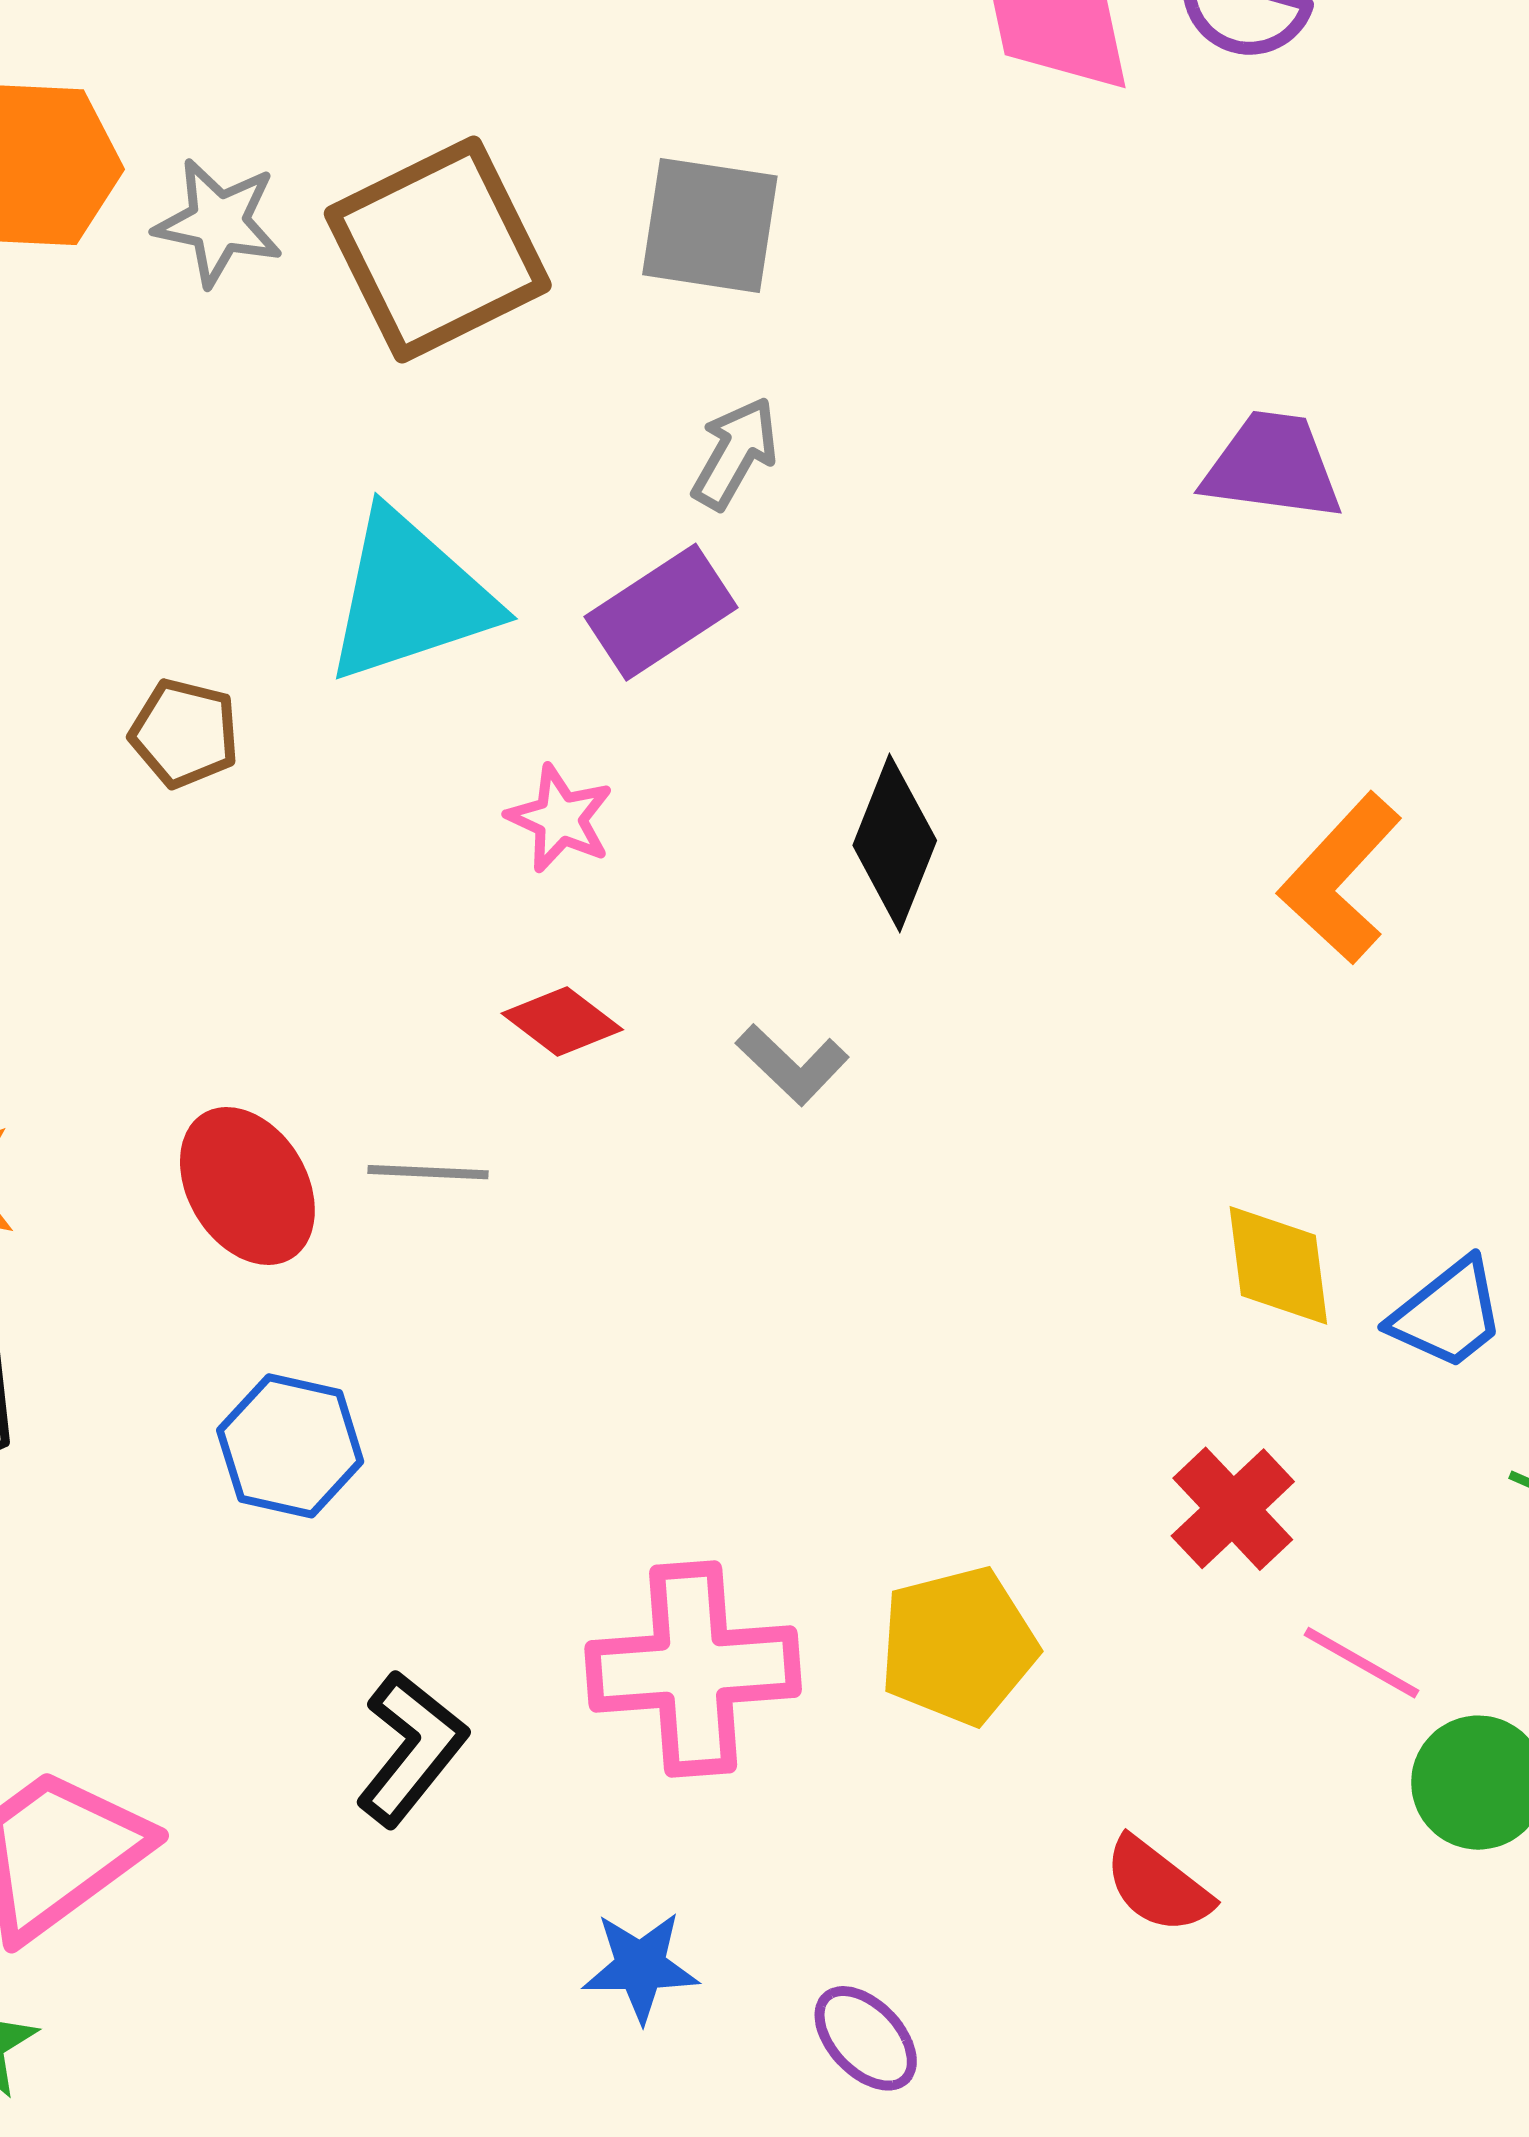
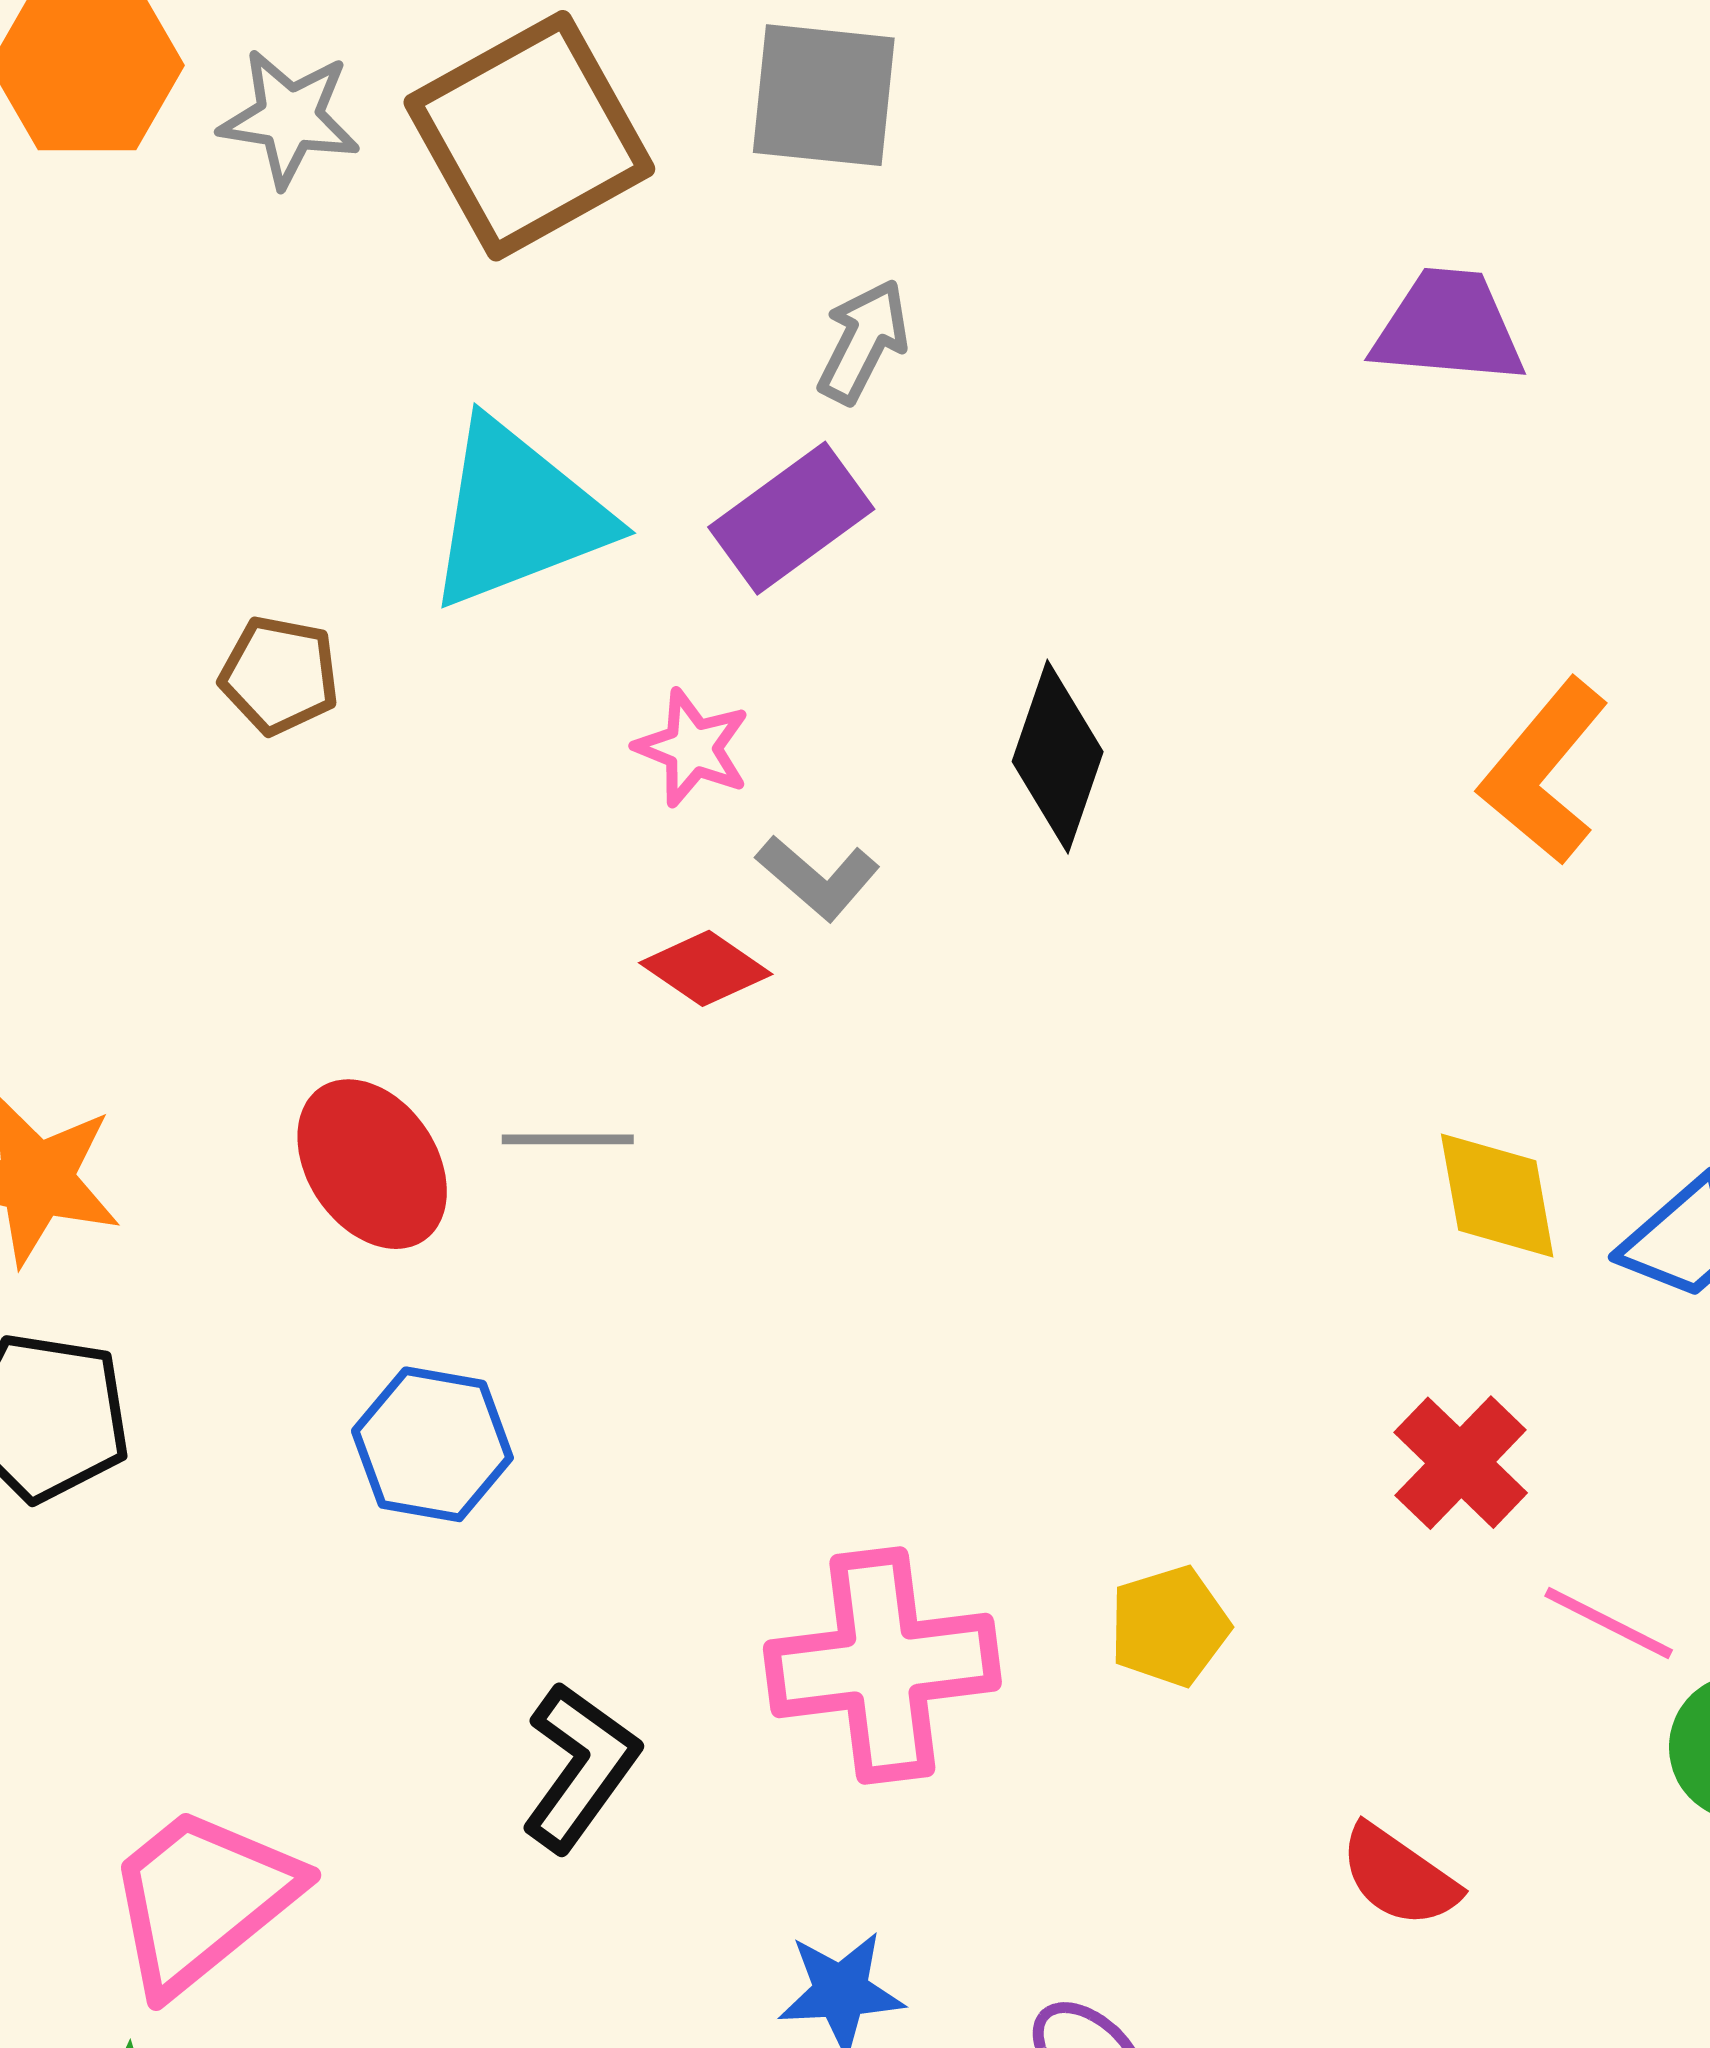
gray L-shape: (792, 1064) -> (818, 878), moved
yellow pentagon: (958, 1646) -> (1169, 1626), size x0.7

